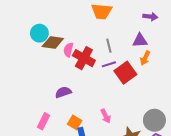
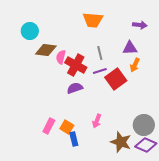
cyan circle: (39, 33) -> (30, 31), moved
purple semicircle: (63, 92) -> (75, 88), moved
pink arrow: (106, 116) -> (97, 121), turned 48
pink rectangle: (44, 121) -> (49, 126), moved

